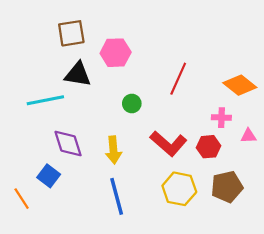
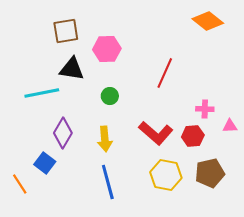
orange diamond: (240, 85) -> (208, 21), moved
green circle: (132, 103) -> (110, 96), moved
purple diamond: (68, 143) -> (63, 133), turned 48

